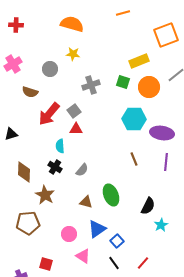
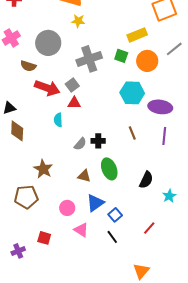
yellow star: (73, 54) -> (78, 21), moved
gray circle: (50, 69) -> (48, 43), size x1.6
gray cross: (91, 85) -> (89, 59), size x1.4
red arrow: (49, 114) -> (47, 88), turned -110
black cross: (55, 167) -> (98, 141), moved, turned -32
brown diamond: (24, 172) -> (17, 131), moved
cyan star: (161, 225) -> (169, 196), moved
red line: (143, 263) -> (149, 228), moved

